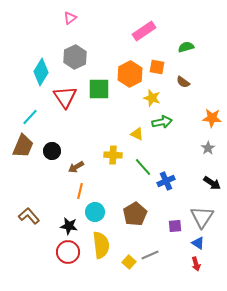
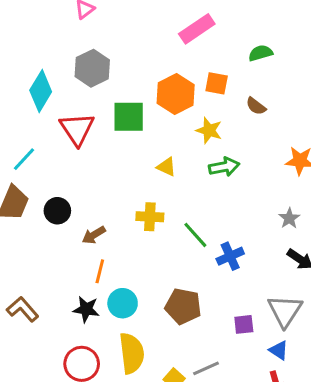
yellow triangle: (137, 134) -> (167, 167), moved
gray star: (208, 148) -> (289, 218), moved
brown pentagon: (135, 214) -> (183, 306), turned -30
black star: (69, 226) -> (86, 309), moved

